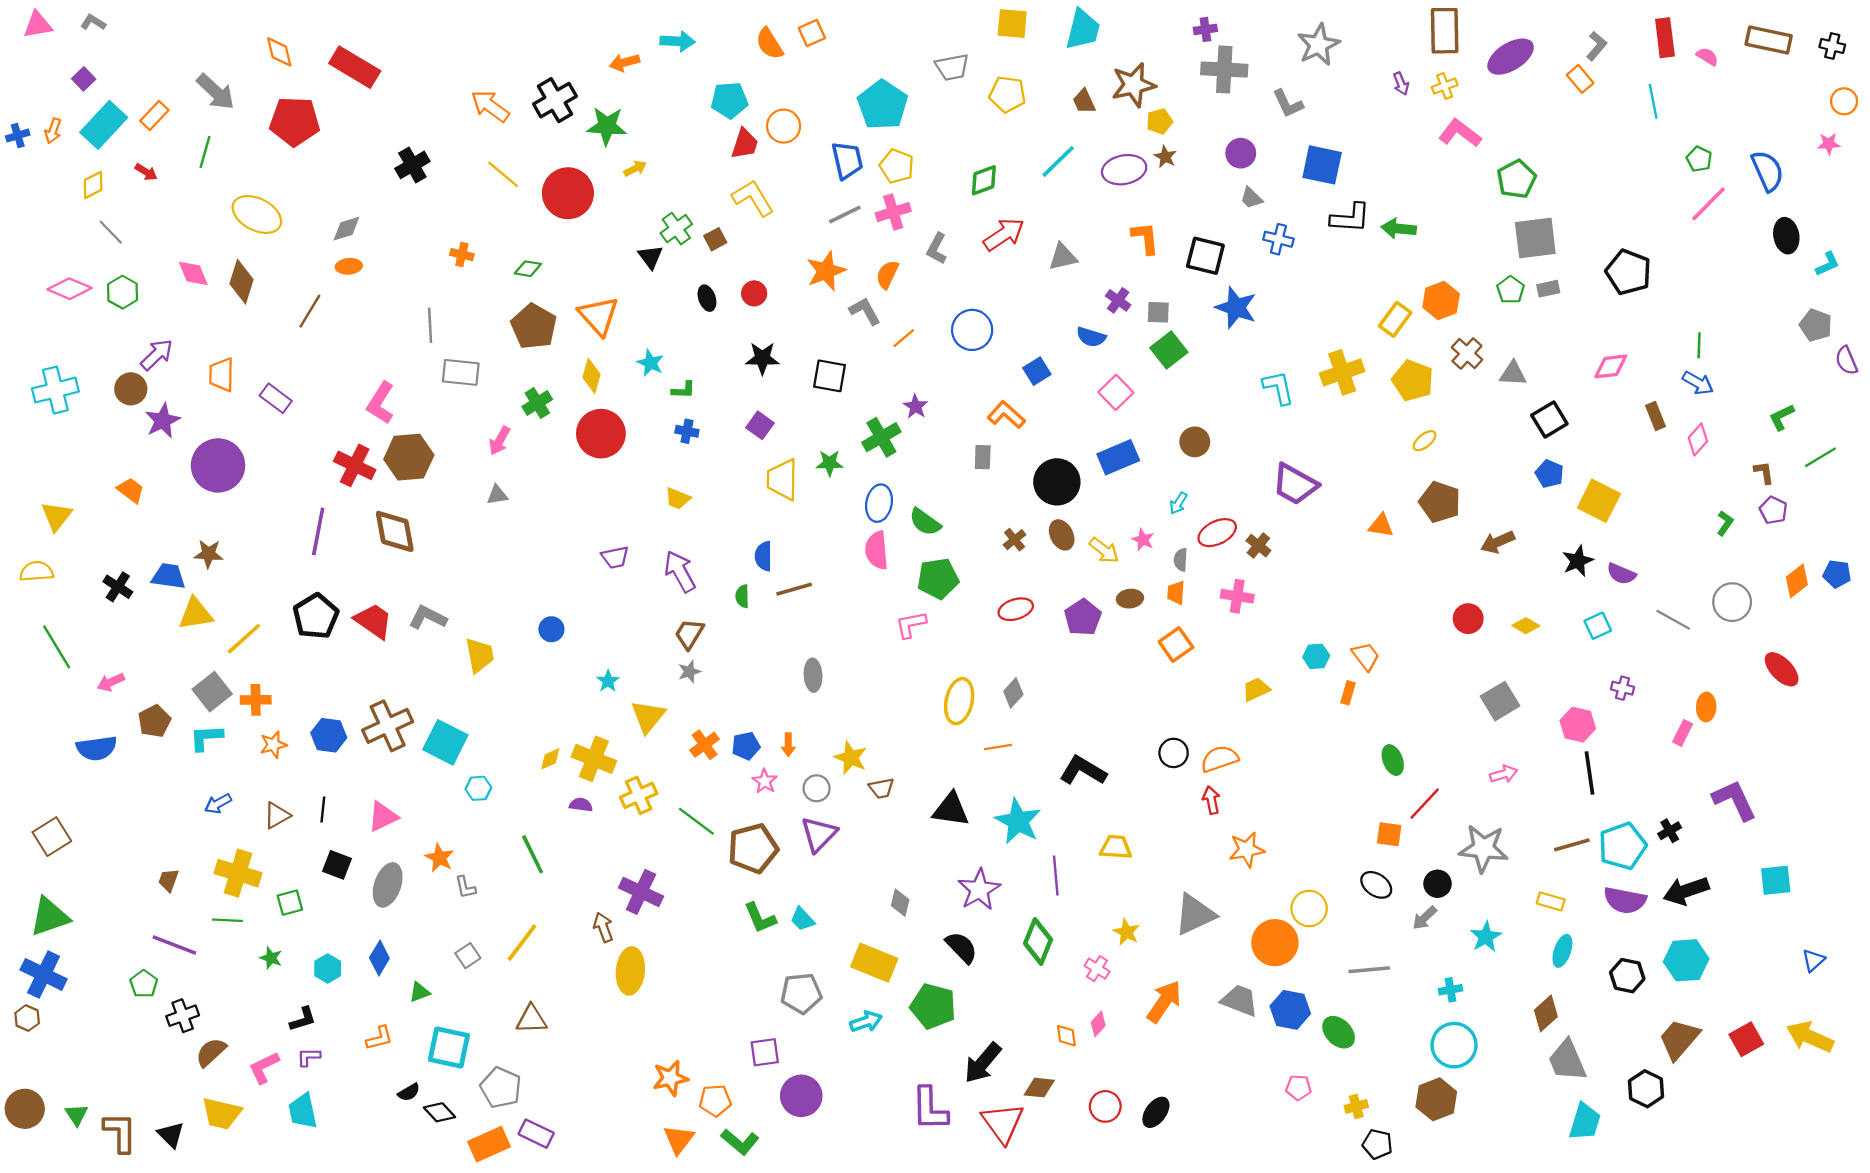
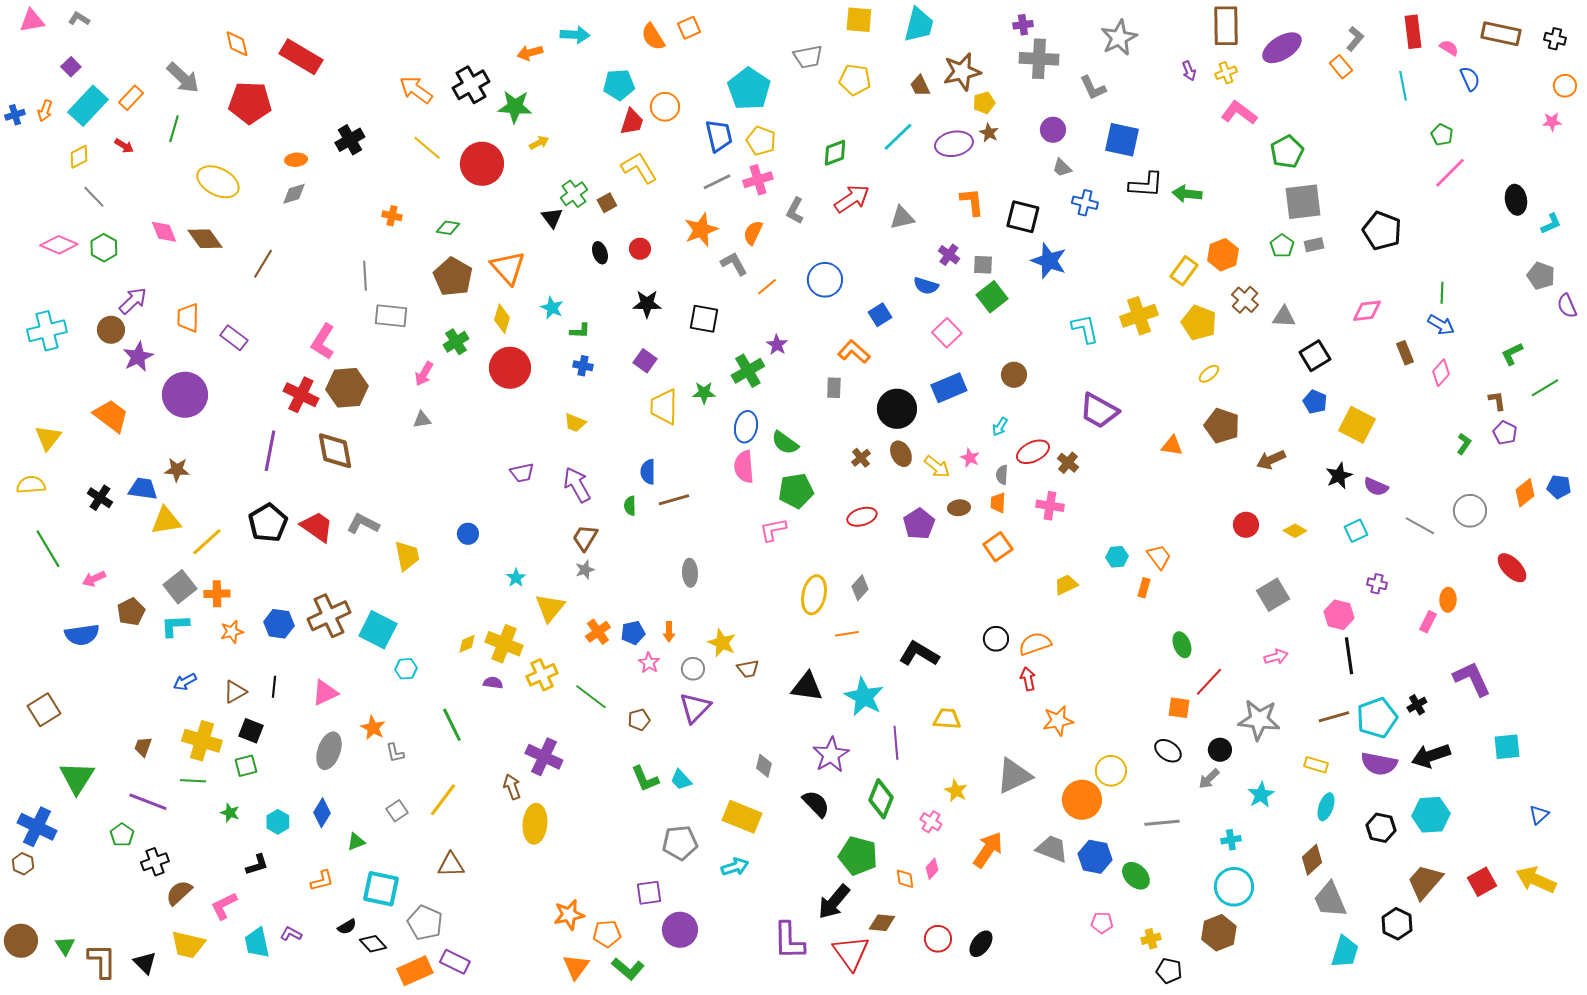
blue semicircle: (1767, 171) -> (1470, 79), moved, size x0.7
orange ellipse: (349, 266) -> (296, 160), moved
brown diamond: (242, 282) -> (205, 239), turned -54
orange trapezoid: (131, 490) -> (111, 416), size x1.5
brown pentagon: (753, 848) -> (639, 720), size x0.5
black square: (337, 865) -> (251, 731), moved
green triangle: (49, 917) -> (77, 778), moved, turned -39
green pentagon: (933, 1006) -> (858, 856), moved
purple L-shape: (309, 1057) -> (291, 934), moved, turned 30

